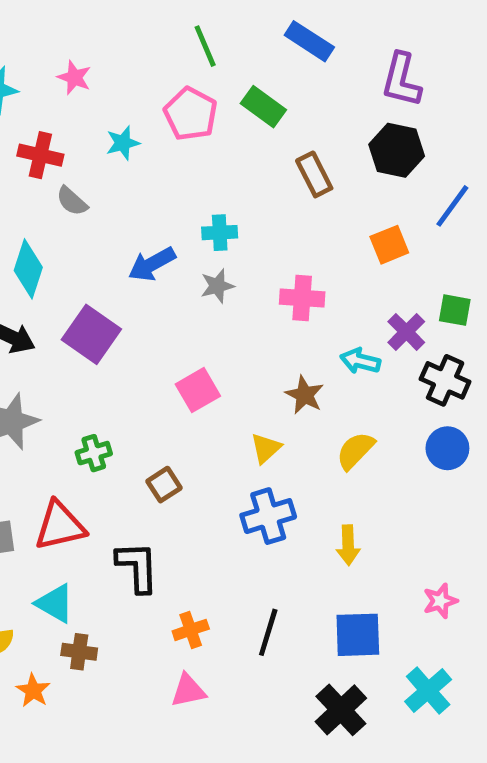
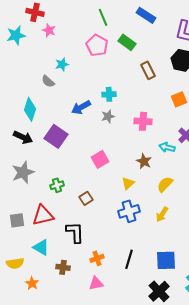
cyan star: (123, 143) -> (62, 64), moved
red cross: (40, 155) -> (35, 12), moved
yellow arrow: (348, 545) -> (162, 214), moved, turned 35
brown cross: (79, 652) -> (63, 267), moved

